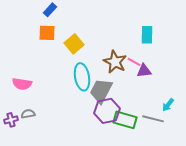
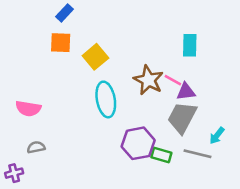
gray trapezoid: (101, 91) -> (182, 118), moved
purple cross: (11, 120) -> (14, 173), moved
green rectangle: (125, 120) -> (161, 155), size x0.7

